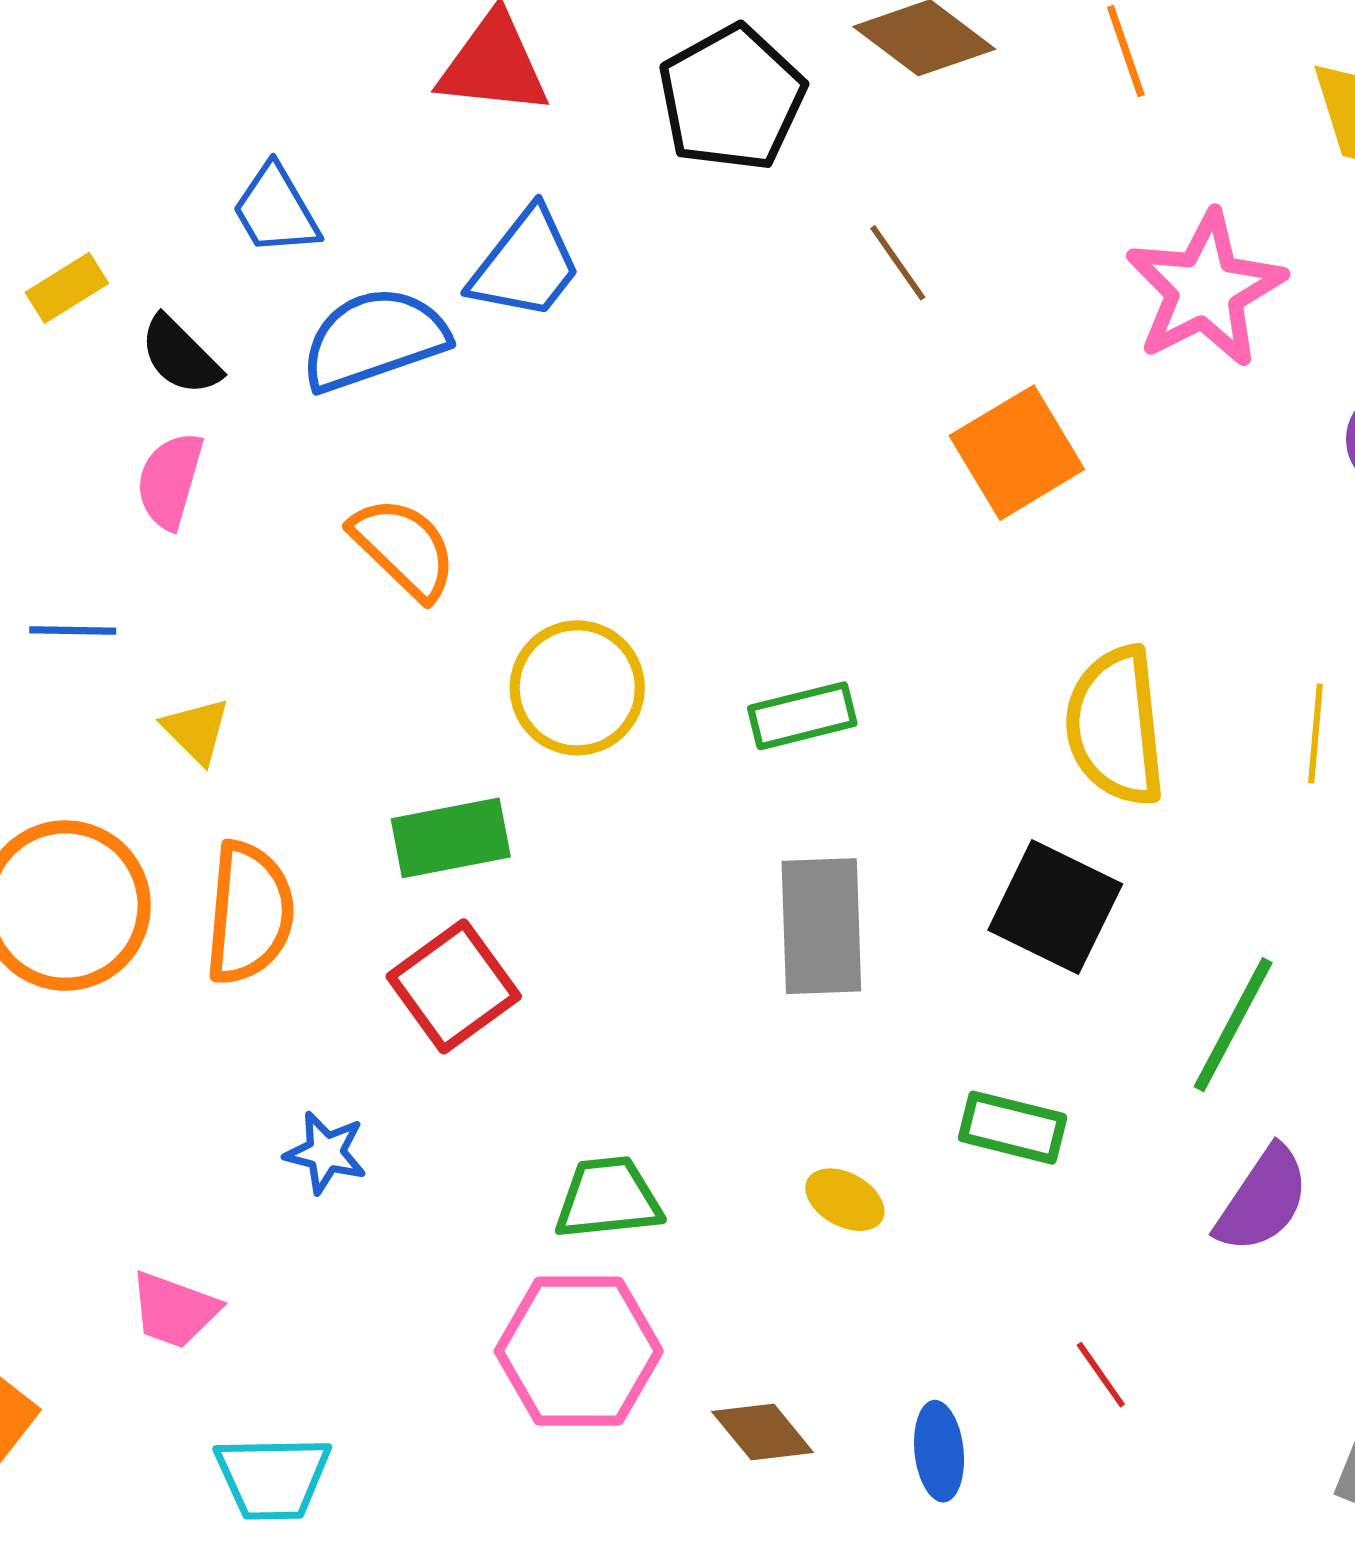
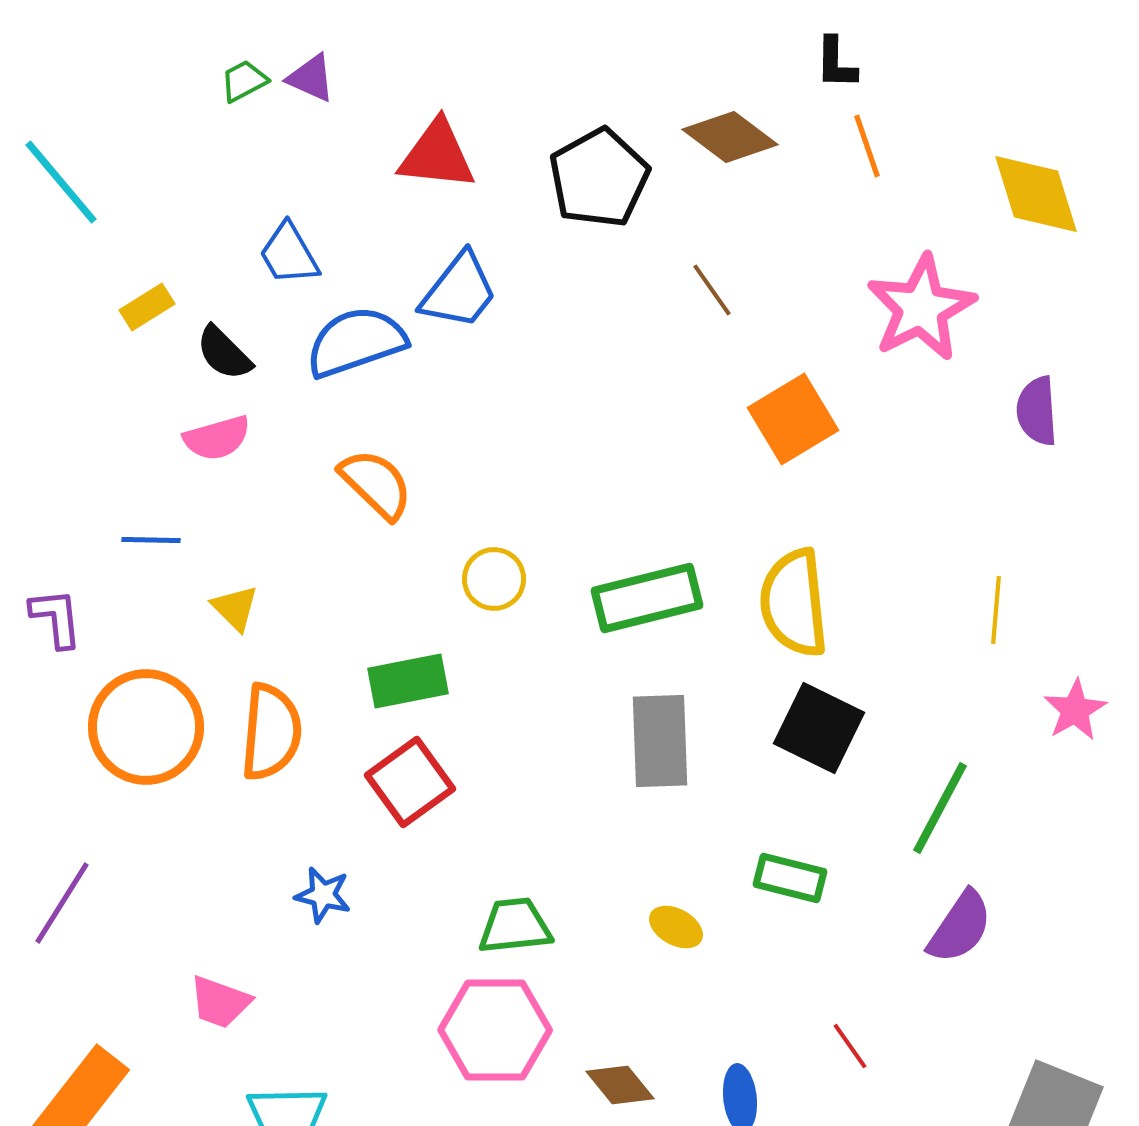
pink semicircle: (170, 480) -> (217, 438), turned -122
yellow circle: (577, 688) -> (494, 579), size x0.7
green rectangle: (802, 716) -> (647, 598), size x1.5
yellow semicircle: (1116, 726) -> (794, 603), moved

